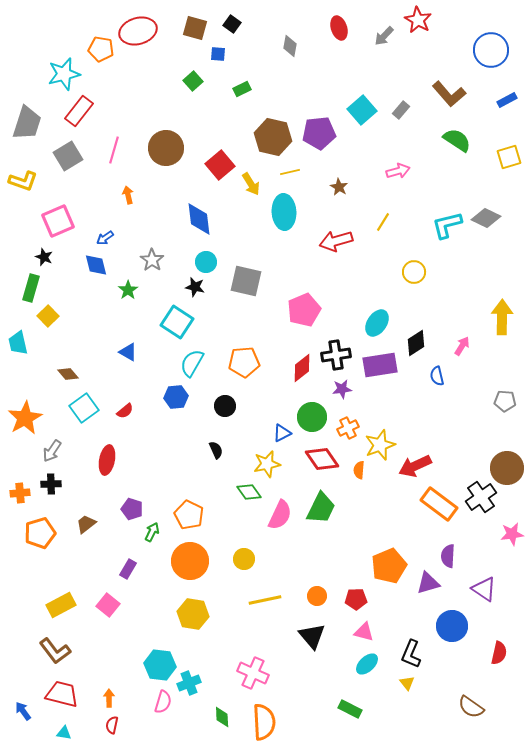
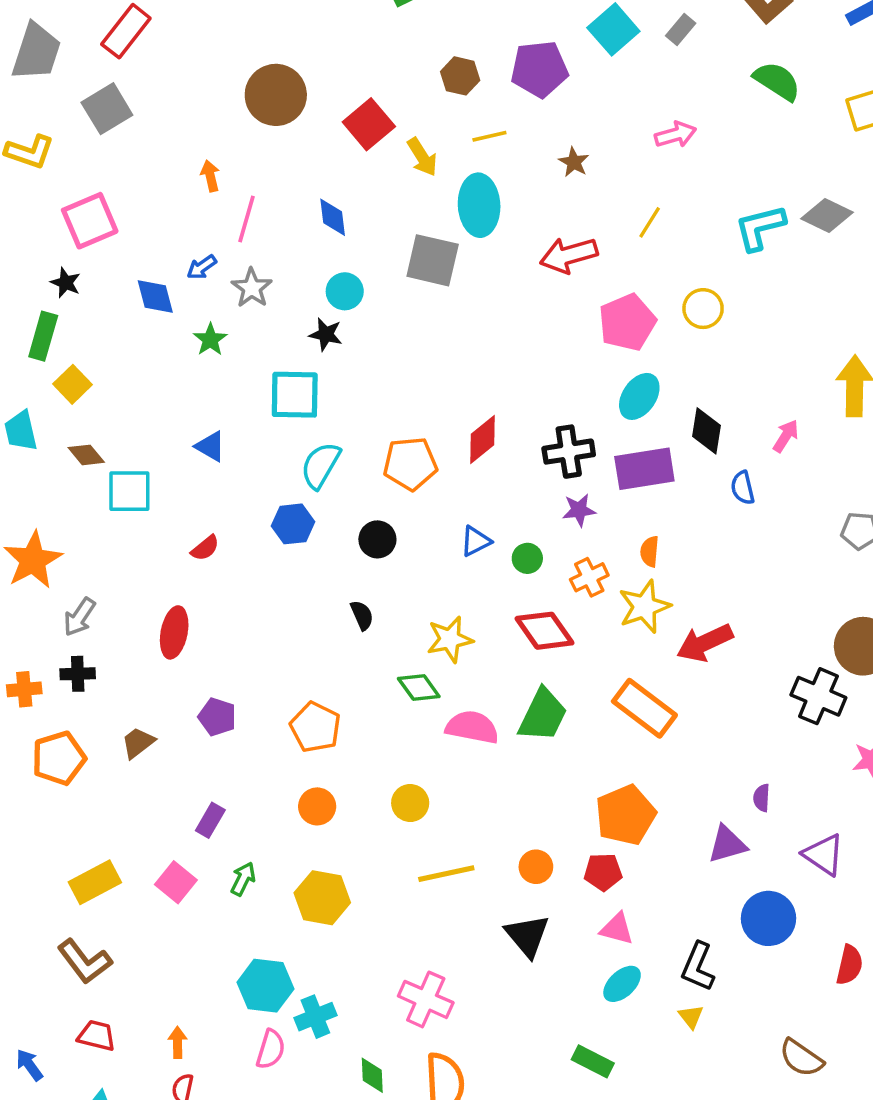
brown hexagon: (273, 137) -> (460, 76), size x0.6
pink line: (114, 150) -> (246, 219), moved
blue diamond: (199, 219) -> (333, 217), size x0.7
blue arrow: (105, 238) -> (202, 267), moved
gray square: (246, 281) -> (433, 260), moved
pink pentagon: (304, 310) -> (627, 322), moved
cyan square: (177, 322) -> (295, 395), turned -32
black diamond: (416, 343) -> (706, 431), turned -48
red diamond: (302, 368) -> (483, 439), moved
brown diamond: (68, 374) -> (86, 455), moved
cyan square: (84, 408) -> (129, 491), moved, turned 36
green circle: (312, 417) -> (527, 558), size x0.6
blue triangle: (282, 433) -> (476, 541), moved
orange semicircle: (359, 470) -> (650, 551), moved
black cross: (481, 497) -> (818, 696), turned -32
orange rectangle: (439, 504) -> (644, 708), moved
pink semicircle: (280, 515) -> (472, 727), turned -104
green arrow: (152, 532) -> (243, 879), moved
purple semicircle: (448, 556) -> (762, 798), size x0.7
orange circle: (190, 561) -> (317, 806), size x0.6
orange pentagon: (389, 566) -> (626, 815), moved
red trapezoid: (62, 694) -> (97, 1036), size x0.7

